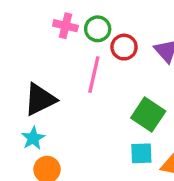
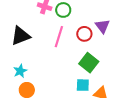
red circle: (124, 47) -> (84, 34), moved
black triangle: (40, 99) -> (21, 36), moved

